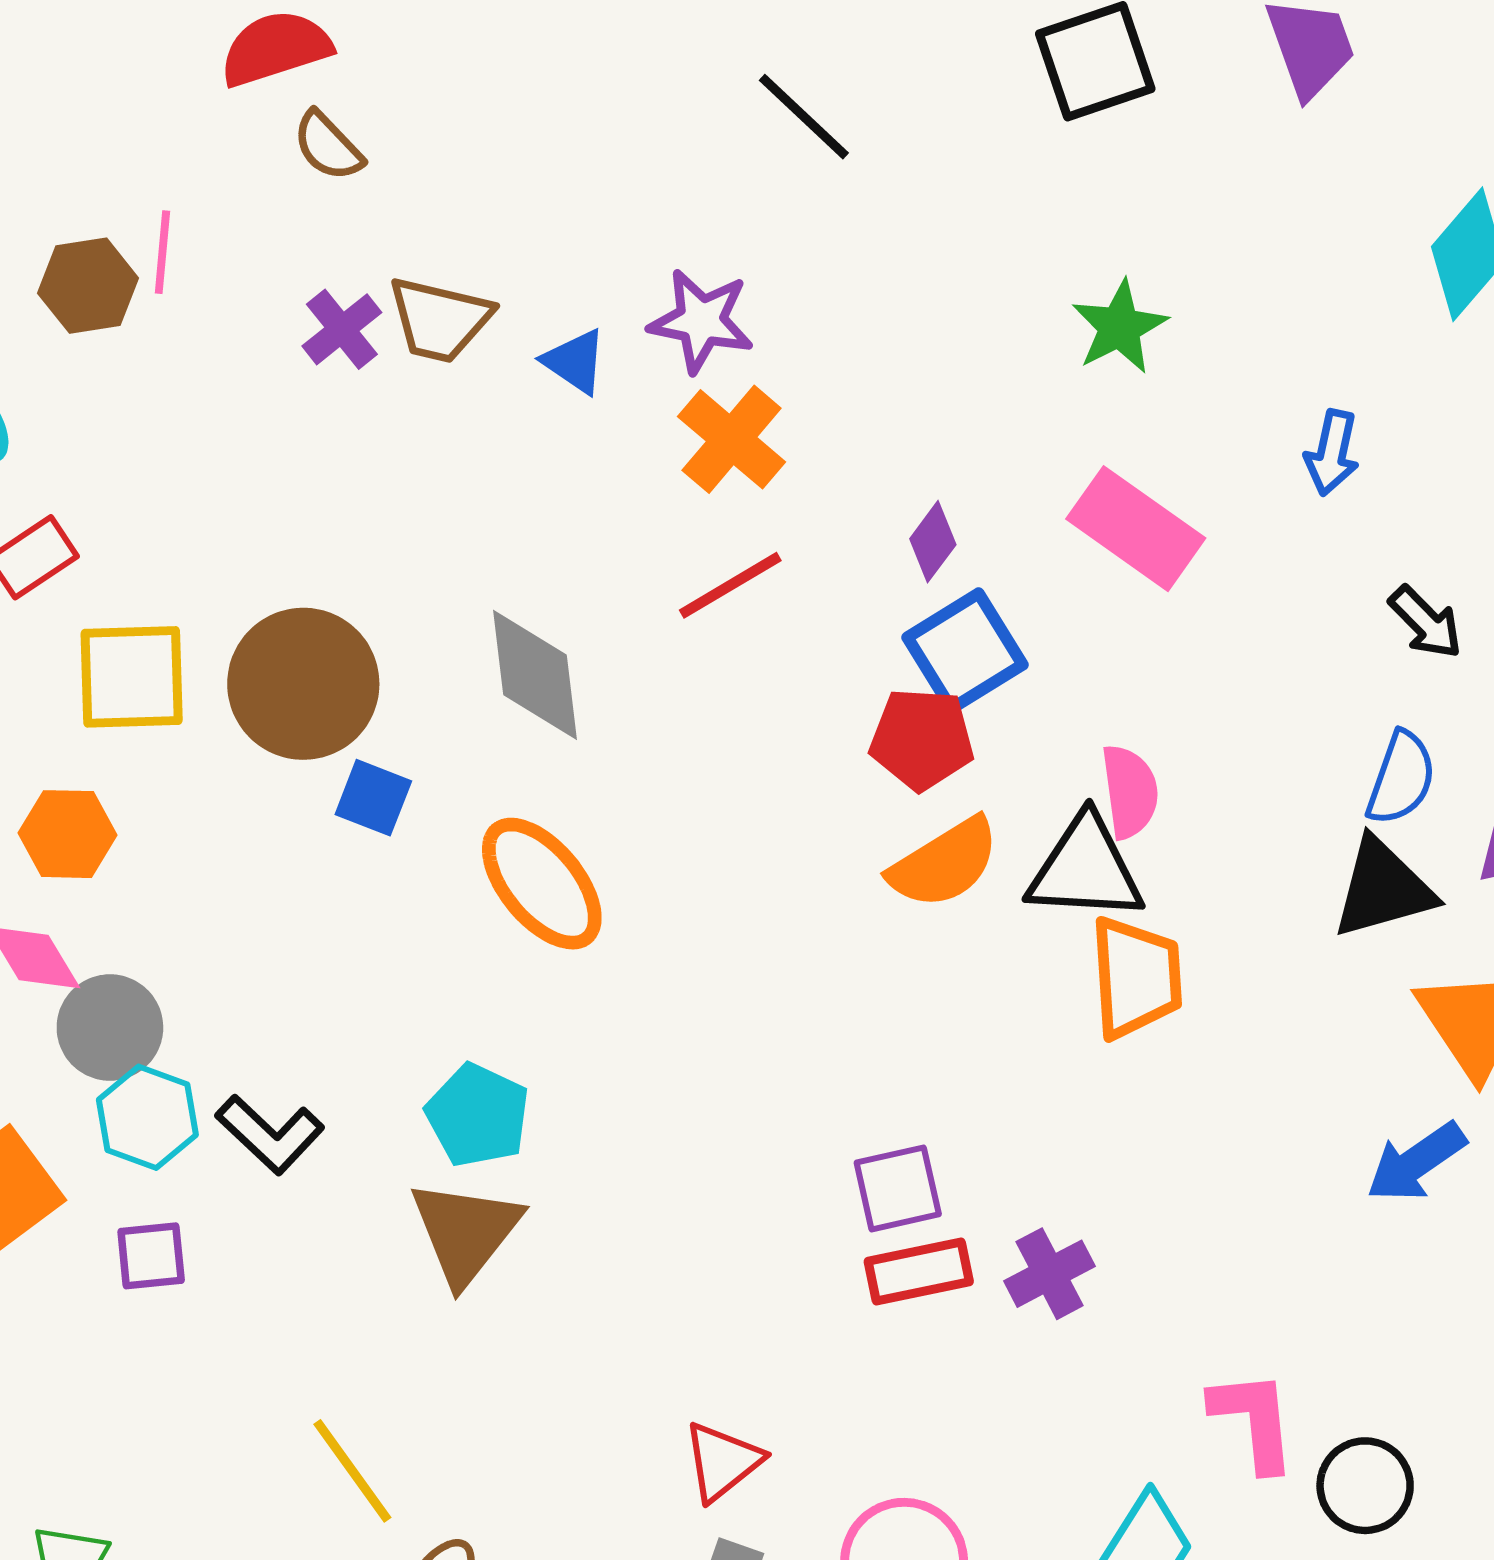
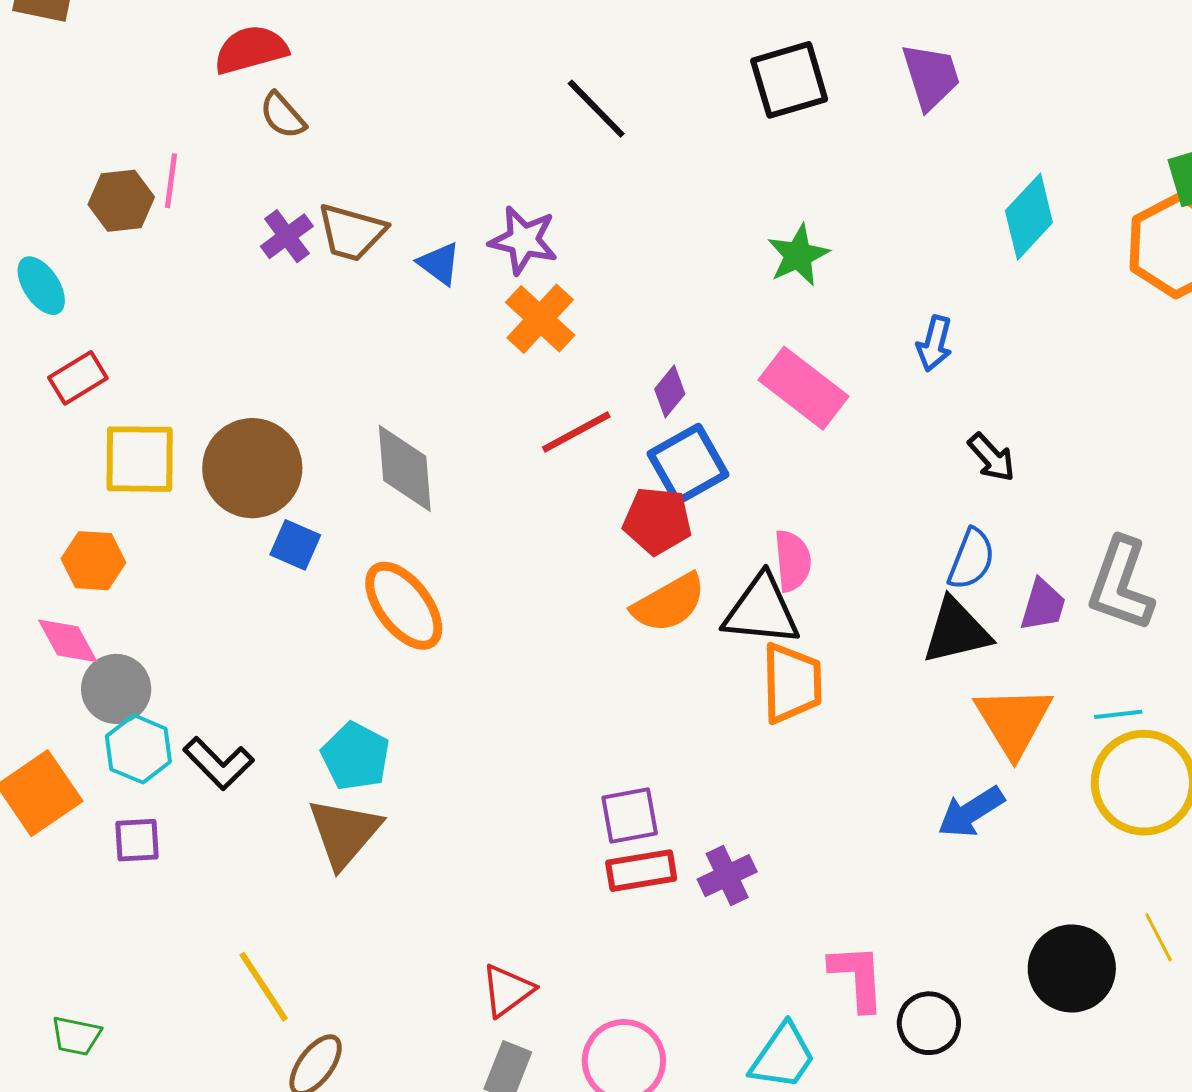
red line: (730, 585) -> (576, 432), moved

